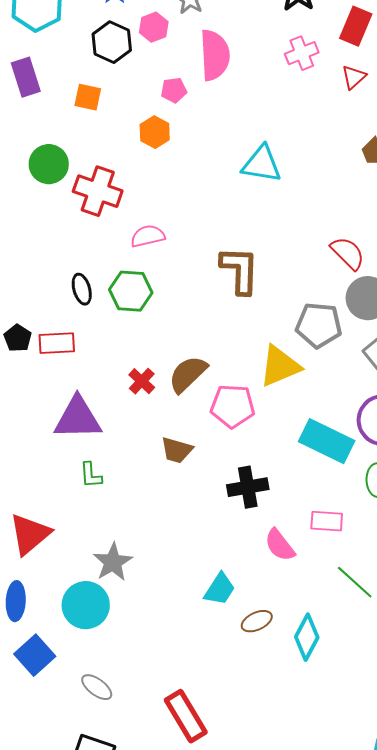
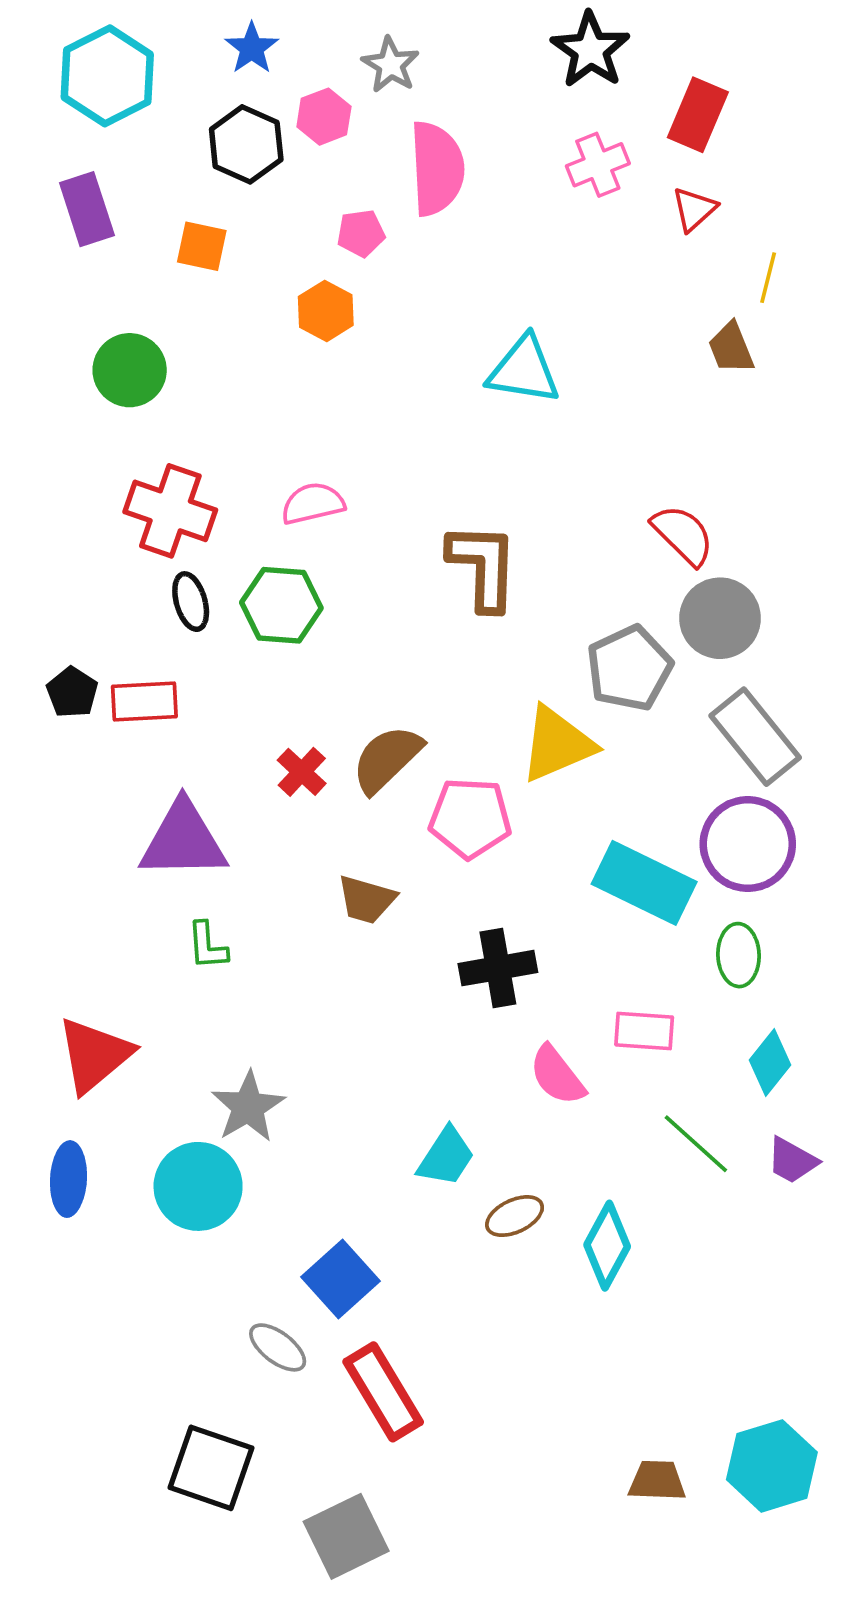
red cross: (98, 191) -> (170, 511), moved
gray pentagon: (319, 325) -> (629, 668), turned -30
blue square: (35, 655) -> (341, 1279), moved
gray ellipse: (97, 687) -> (278, 1347), moved

